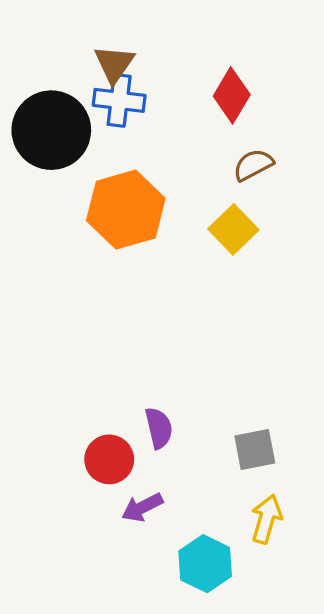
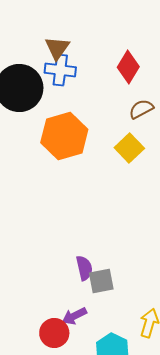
gray square: (255, 449) -> (101, 281), moved
red circle: (109, 459) -> (54, 333), moved

